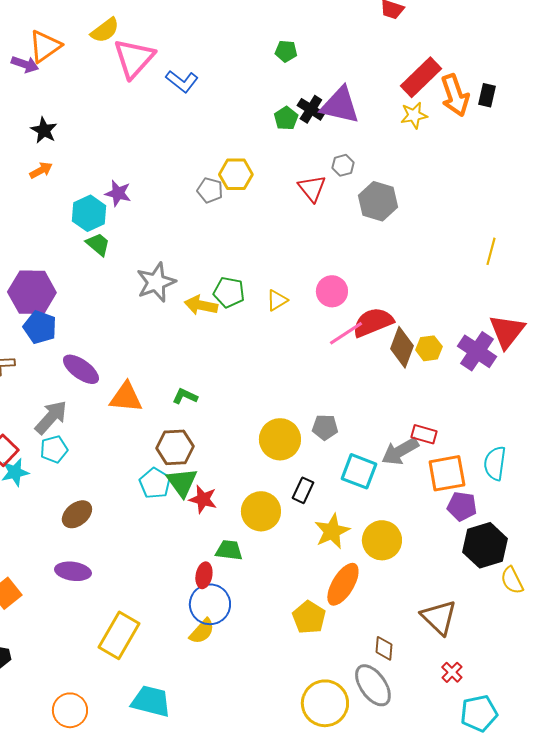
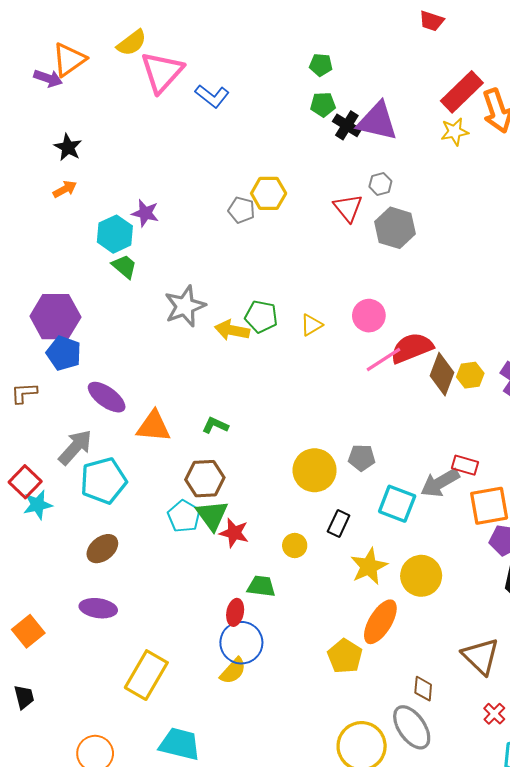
green pentagon: (286, 118) -> (323, 104), moved, turned 30
gray hexagon: (378, 201) -> (395, 228), moved
cyan pentagon: (54, 449) -> (103, 481), moved, size x1.6
yellow circle: (261, 511) -> (295, 545), size x0.6

